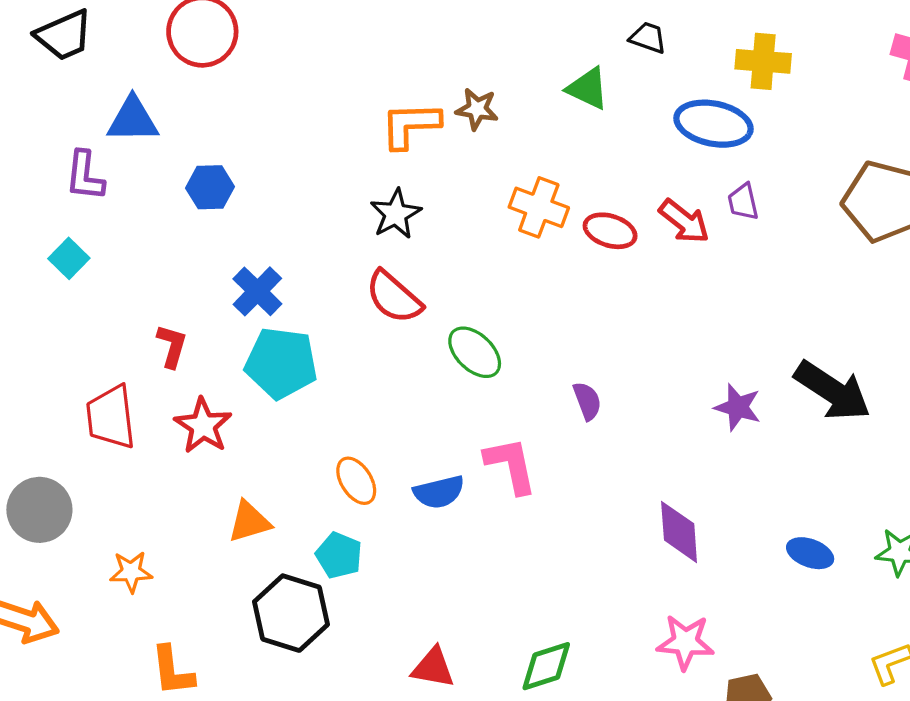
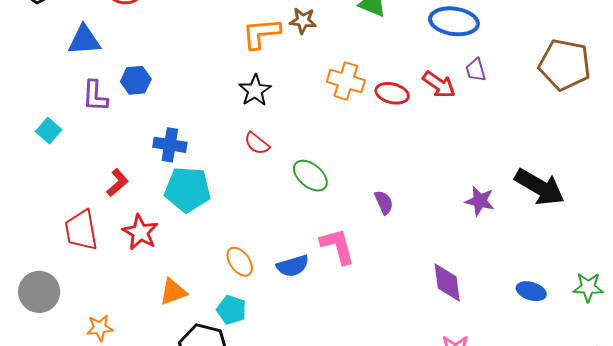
purple L-shape: (85, 176) -> (95, 96), moved
blue cross: (257, 291) -> (170, 145), turned -32
red semicircle: (394, 297) -> (257, 143), size x0.7
red L-shape: (172, 346) -> (117, 183), turned 36

